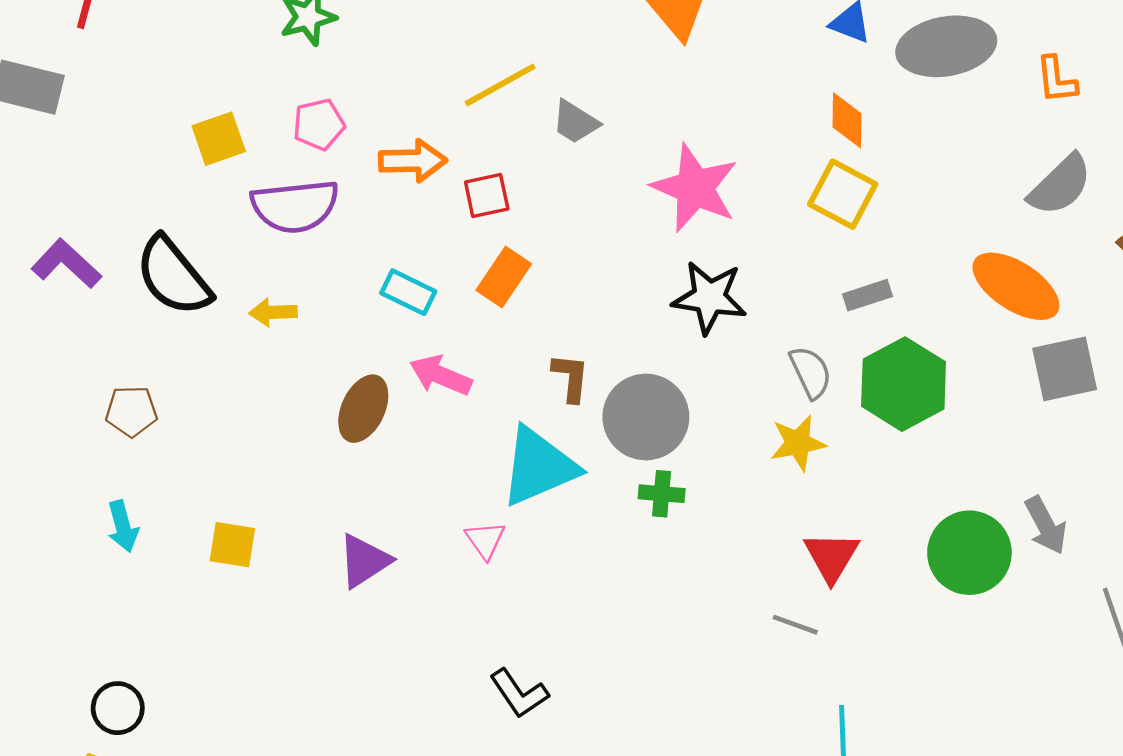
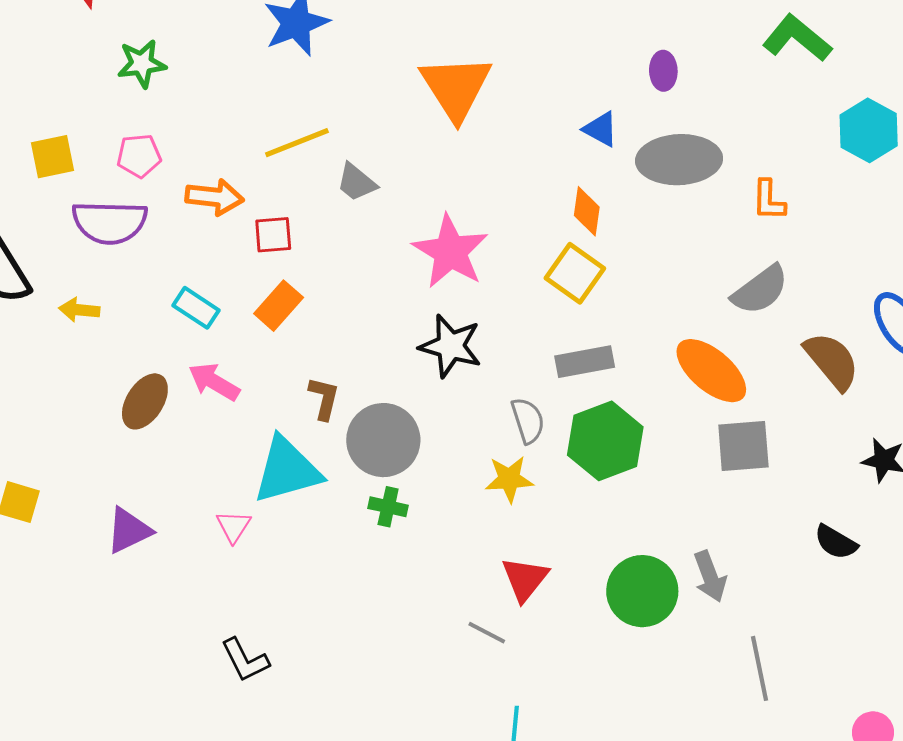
gray rectangle: (868, 295) -> (585, 362), size x1.4

